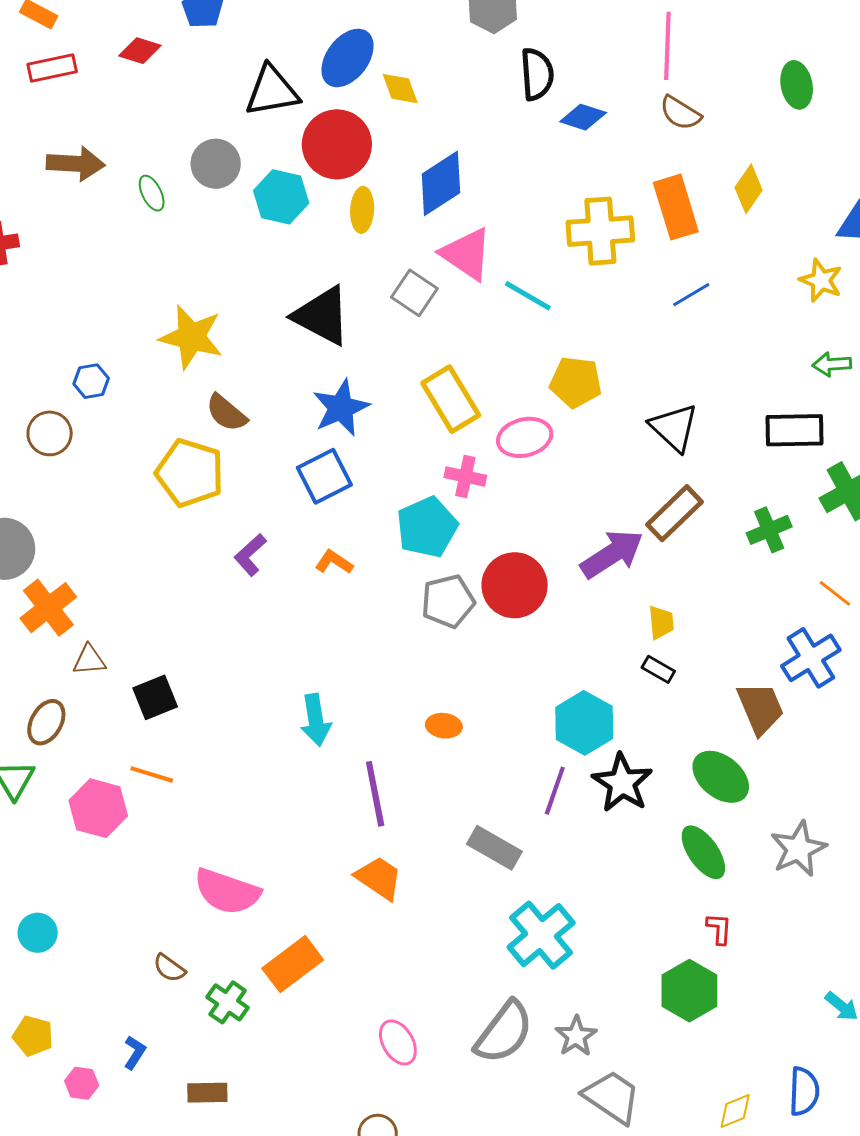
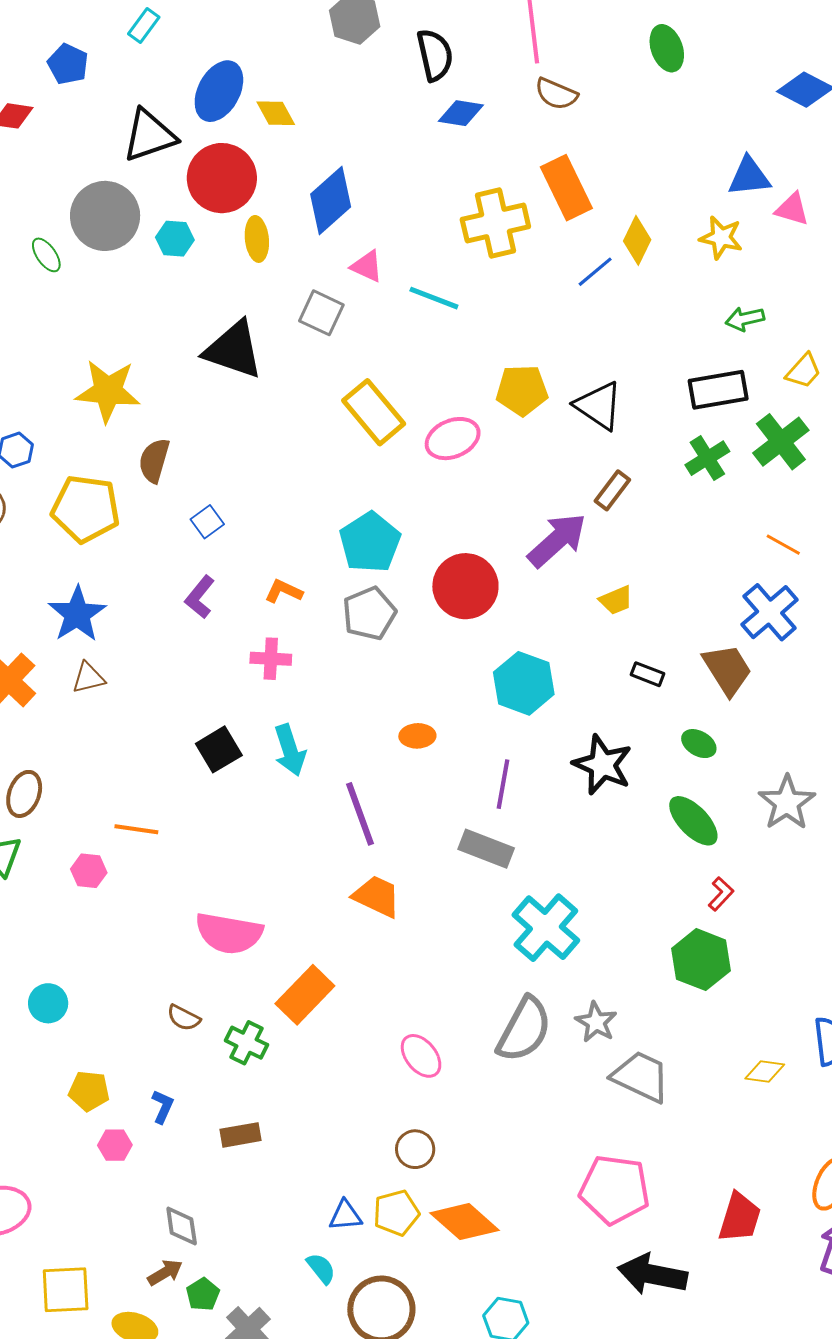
black semicircle: (537, 74) -> (435, 55), moved
gray circle: (216, 164) -> (105, 216), size x1.4
yellow diamond: (749, 189) -> (637, 240), moved
cyan hexagon: (281, 197) -> (175, 239), size x0.7
pink triangle: (467, 254) -> (367, 266), size x0.6
yellow pentagon: (576, 382) -> (522, 390), moved
blue star: (341, 408) -> (77, 614), moved
brown semicircle: (226, 413) -> (154, 460), turned 75
yellow pentagon: (190, 473) -> (86, 509), moved
blue square: (324, 476) -> (207, 522), moved, size x0.6
pink cross: (465, 476) -> (271, 659), moved
brown rectangle: (674, 513) -> (612, 490), size x0.7
green cross: (769, 530) -> (707, 458), moved
gray pentagon: (448, 601) -> (369, 613), moved
yellow trapezoid: (661, 622) -> (616, 600), turned 81
brown triangle: (89, 660) -> (88, 678), moved
black rectangle: (658, 669) -> (648, 674), moved
black square: (155, 697) -> (219, 749), moved
cyan hexagon: (584, 723) -> (524, 683), moved
green ellipse: (721, 777) -> (699, 744), size x0.6
purple line: (555, 791) -> (503, 784), moved
pink hexagon: (98, 808) -> (89, 871), size x0.6
red L-shape: (719, 929) -> (721, 894), turned 48
yellow pentagon: (33, 1036) -> (89, 1091), moved
yellow diamond: (735, 1111) -> (765, 1072), turned 39

